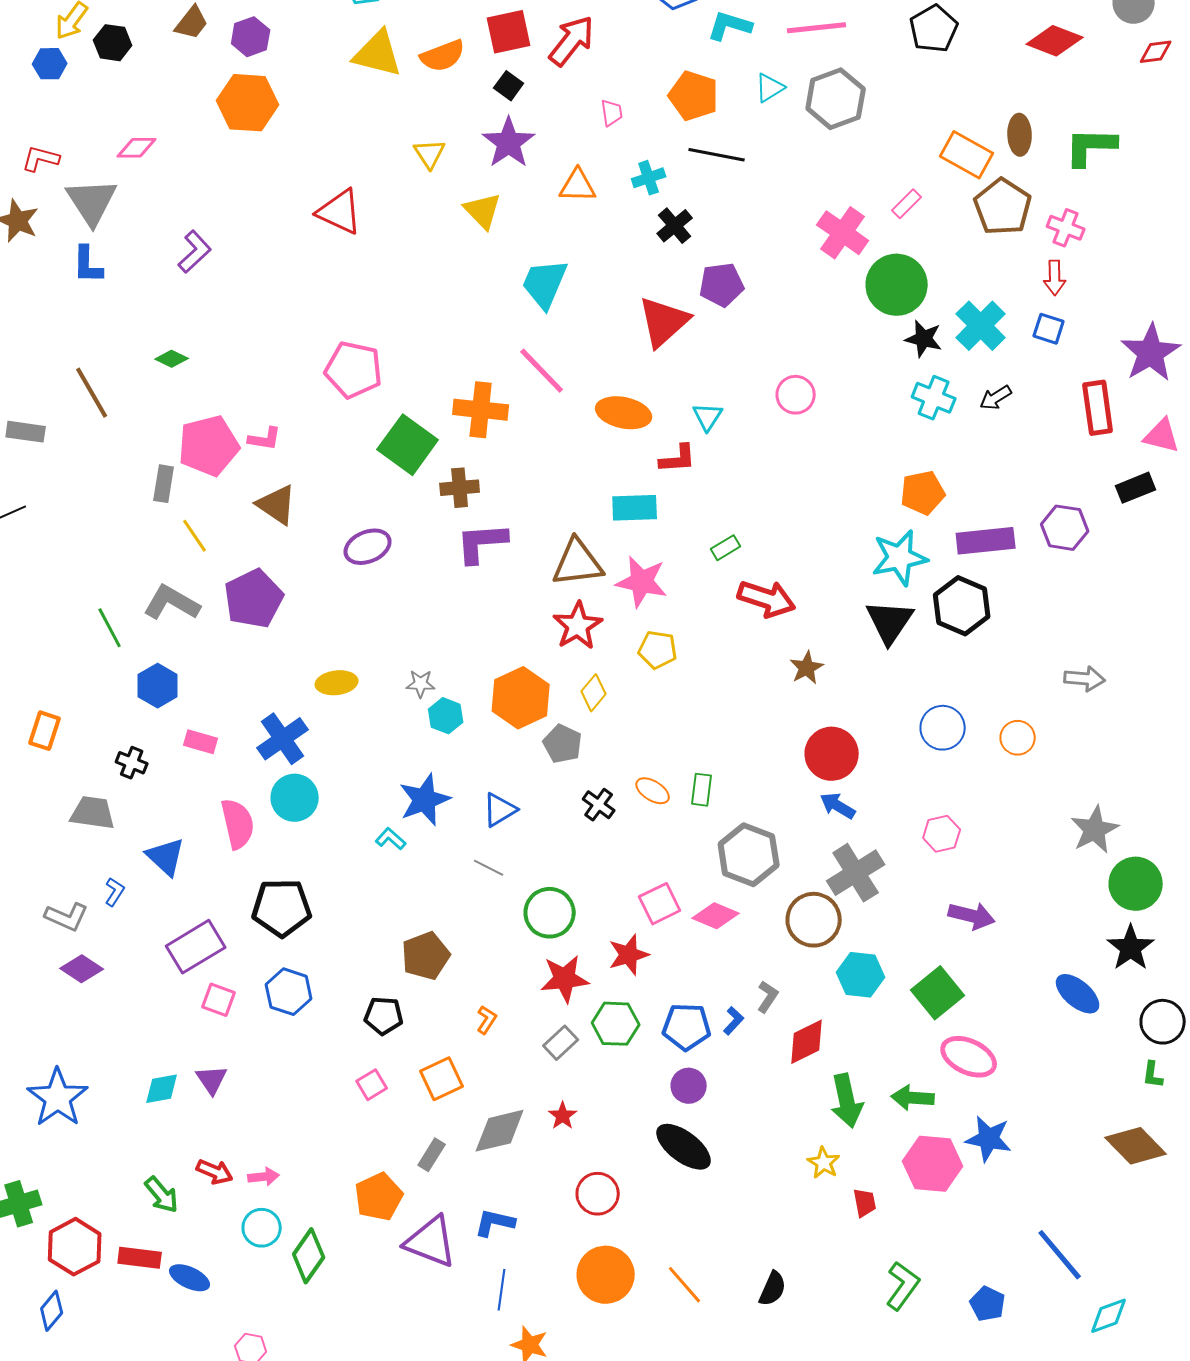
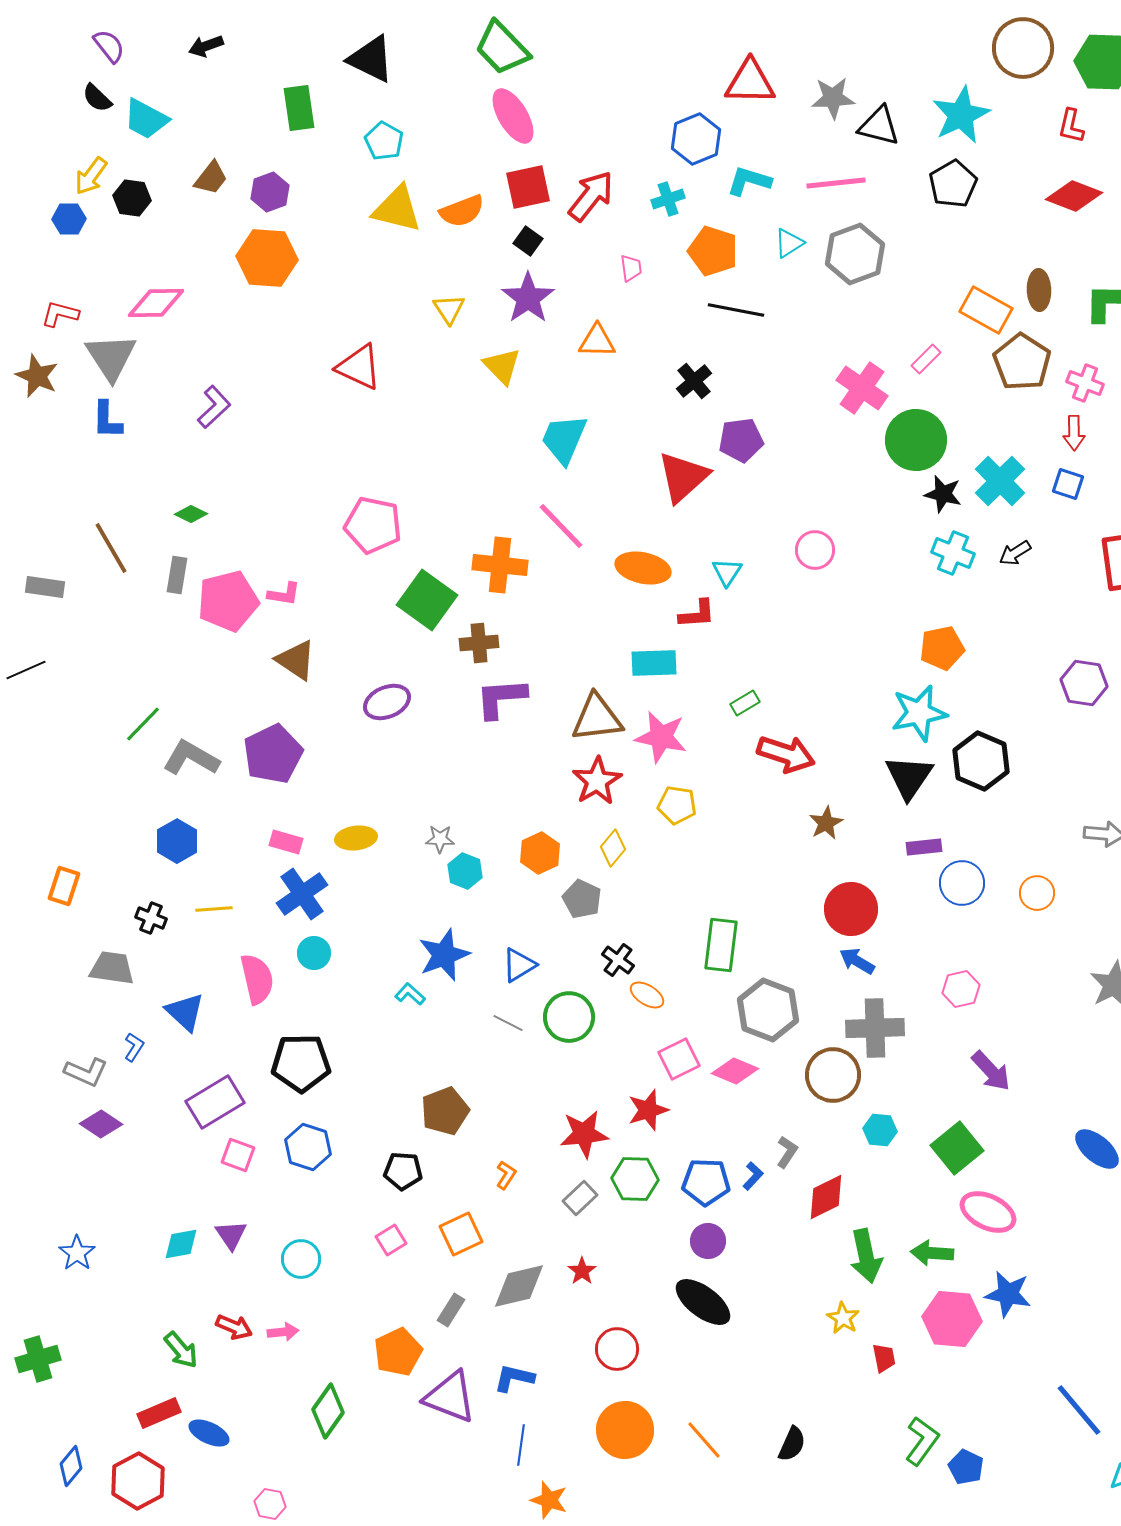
pink diamond: (137, 148) -> (156, 303), size x1.4
cyan cross: (649, 178) -> (668, 199), moved
gray rectangle: (164, 484) -> (177, 575), moved
yellow line: (195, 536) -> (214, 909), moved, turned -60
purple rectangle: (986, 541) -> (924, 847), moved, size x0.6
green line: (110, 628) -> (143, 724), moved, turned 72
orange hexagon: (521, 698) -> (540, 853), size x0.7
pink rectangle: (201, 742) -> (286, 842), moved
green rectangle: (702, 790) -> (721, 945), size x1.6
orange ellipse: (653, 791) -> (647, 995), moved
cyan circle: (295, 798) -> (314, 953), size x0.7
gray cross: (856, 873) -> (875, 1028), turned 30
green circle: (550, 913) -> (569, 1017), moved
purple arrow: (972, 916) -> (991, 1071), turned 33
cyan hexagon: (861, 975) -> (880, 1130), size x0.7
blue star: (58, 1098) -> (77, 1253), size x0.6
cyan circle: (262, 1228) -> (301, 1259), moved
red hexagon: (75, 1247) -> (138, 1481), moved
red rectangle: (140, 1258) -> (159, 1413), turned -30
blue pentagon: (988, 1304) -> (966, 1467), moved

